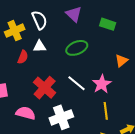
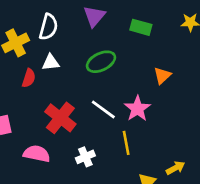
purple triangle: (74, 14) -> (94, 16), turned 30
white semicircle: (39, 20) -> (48, 27), turned 42
yellow line: (106, 111) -> (126, 143), moved
white cross: (61, 117) -> (85, 157), size x0.6

